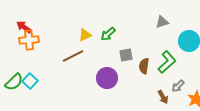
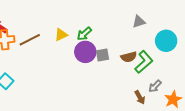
brown line: (73, 56) -> (30, 40), moved
brown semicircle: (144, 66) -> (129, 57), moved, turned -112
purple circle: (107, 78) -> (85, 52), moved

